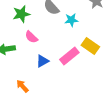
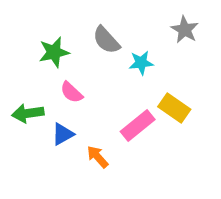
blue triangle: (42, 61) -> (63, 134), moved
orange arrow: (22, 86) -> (98, 157), moved

